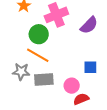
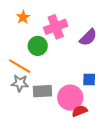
orange line: (38, 55) -> (20, 66), moved
pink circle: (72, 86) -> (70, 98), size x1.6

